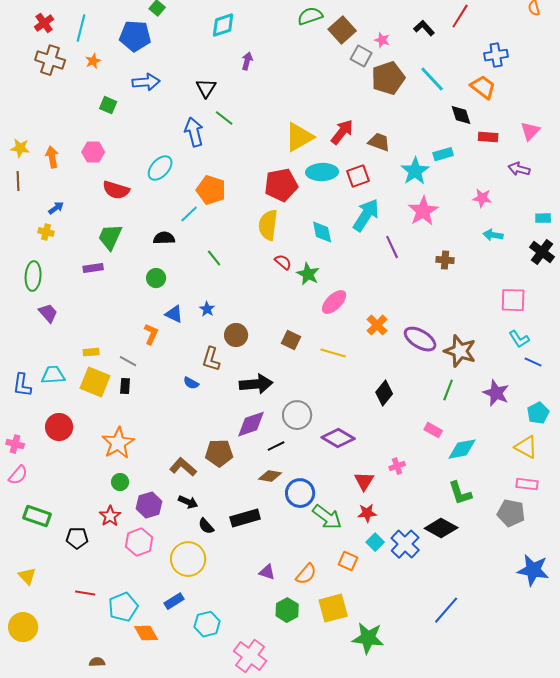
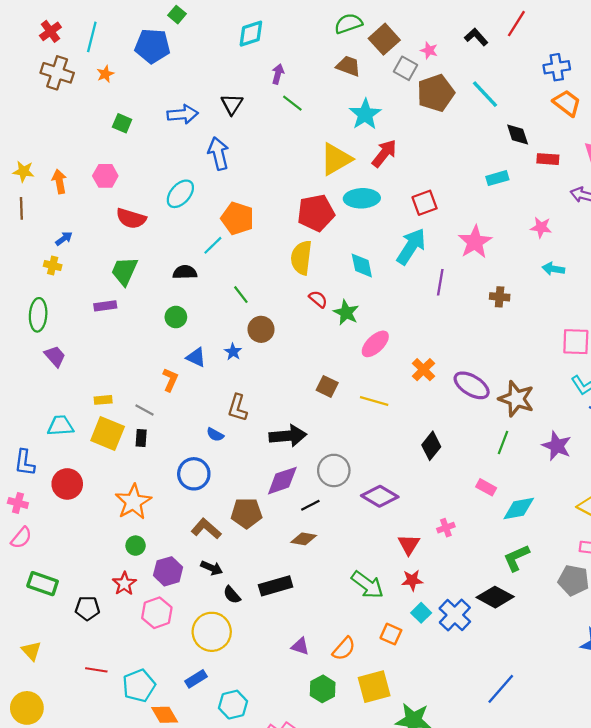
blue arrow: (146, 82) -> (183, 114), moved
orange trapezoid: (483, 87) -> (567, 103), moved
green line: (224, 118) -> (292, 103), moved
brown trapezoid: (379, 142) -> (348, 66), moved
cyan star: (415, 171) -> (365, 114), moved
red square: (358, 176) -> (425, 203), moved
purple line: (392, 247) -> (440, 282), turned 35
brown circle: (236, 335) -> (261, 329), moved
blue L-shape: (22, 385) -> (25, 463), moved
blue circle: (300, 493) -> (194, 474), moved
green L-shape: (460, 493) -> (516, 558), turned 84

